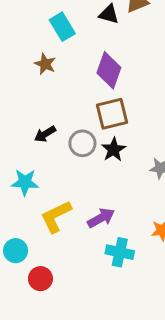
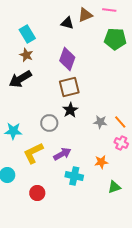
cyan rectangle: (62, 27) -> (27, 34), moved
black arrow: (45, 134) -> (20, 79), moved, size x1.6
gray circle: (82, 143) -> (49, 123), moved
red circle: (40, 279) -> (37, 193), moved

